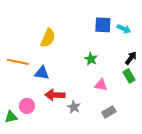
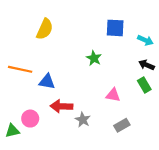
cyan arrow: (124, 29) -> (145, 40), moved
yellow semicircle: (48, 38) -> (45, 29), moved
black arrow: (131, 58) -> (146, 65), turned -104
green star: (91, 59) -> (94, 58), moved

